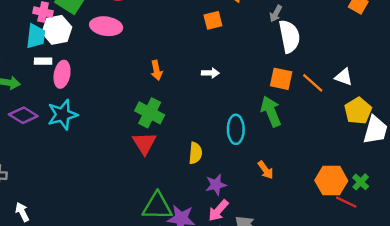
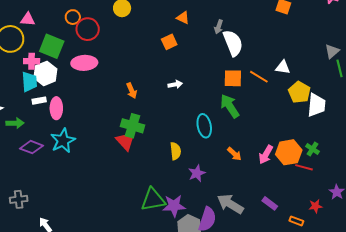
red triangle: (144, 143) -> (126, 141), moved
pink arrow: (218, 211) -> (266, 155), moved

